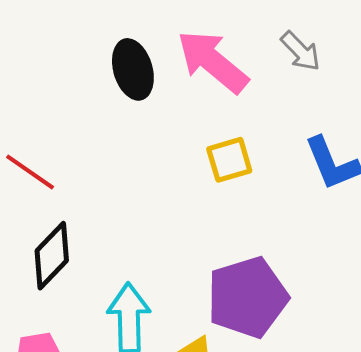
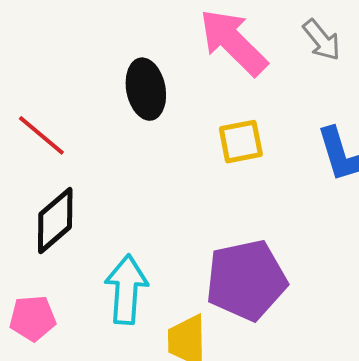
black ellipse: (133, 69) -> (146, 89), moved

